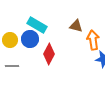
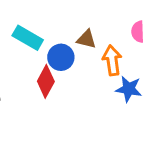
blue circle: (30, 39) -> (61, 57), moved

